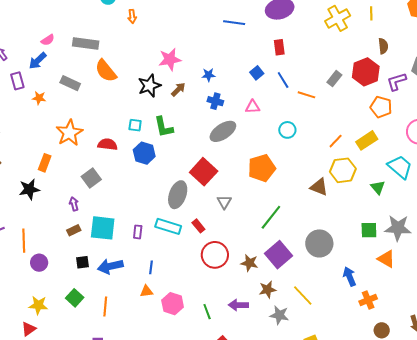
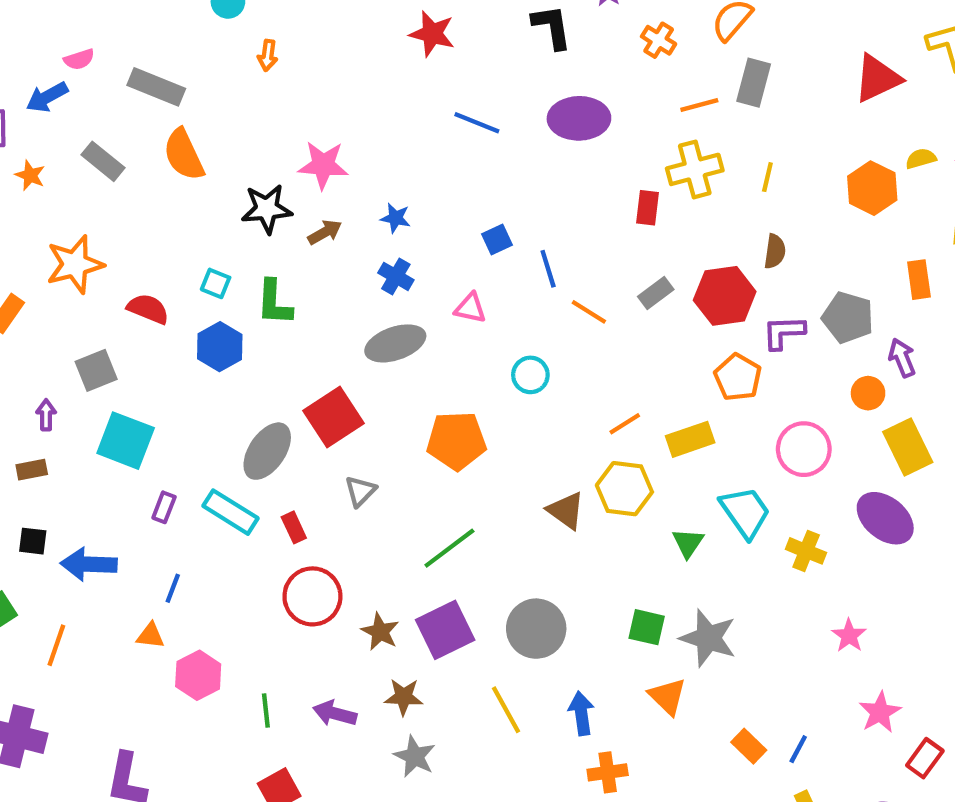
red rectangle: (279, 47) -> (647, 208), moved
cyan square: (103, 228) -> (126, 441), moved
yellow line: (303, 295) -> (506, 710), moved

